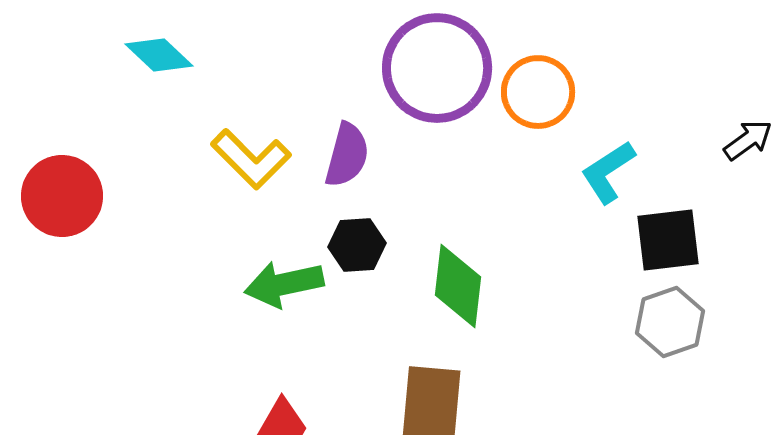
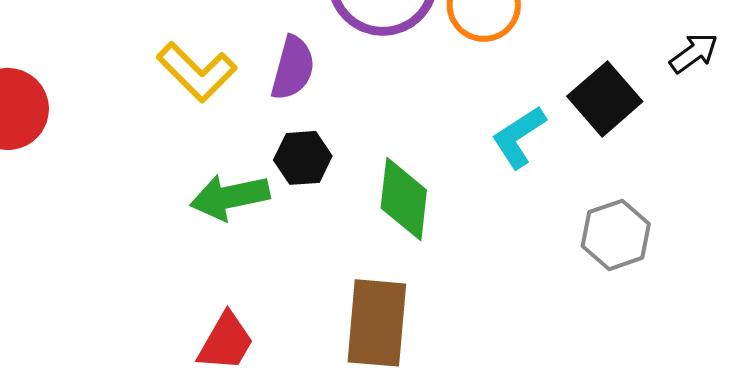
cyan L-shape: (608, 172) -> (519, 137), moved
black square: (668, 240) -> (605, 99), moved, turned -34

